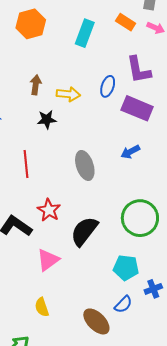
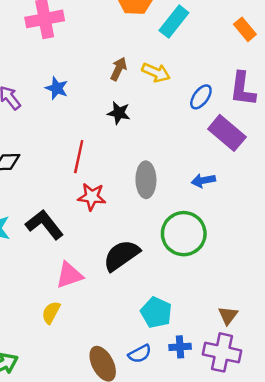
cyan rectangle: (85, 33) -> (174, 22), moved
yellow arrow: (68, 94) -> (156, 72), moved
red star: (49, 210) -> (92, 197), moved, turned 30
green circle: (140, 218) -> (184, 234), moved
yellow semicircle: (42, 307) -> (51, 312), moved, turned 30

